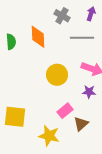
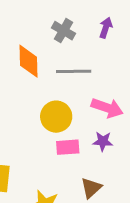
gray line: (82, 38) -> (74, 71), moved
pink rectangle: (65, 111) -> (68, 147), moved, turned 35

